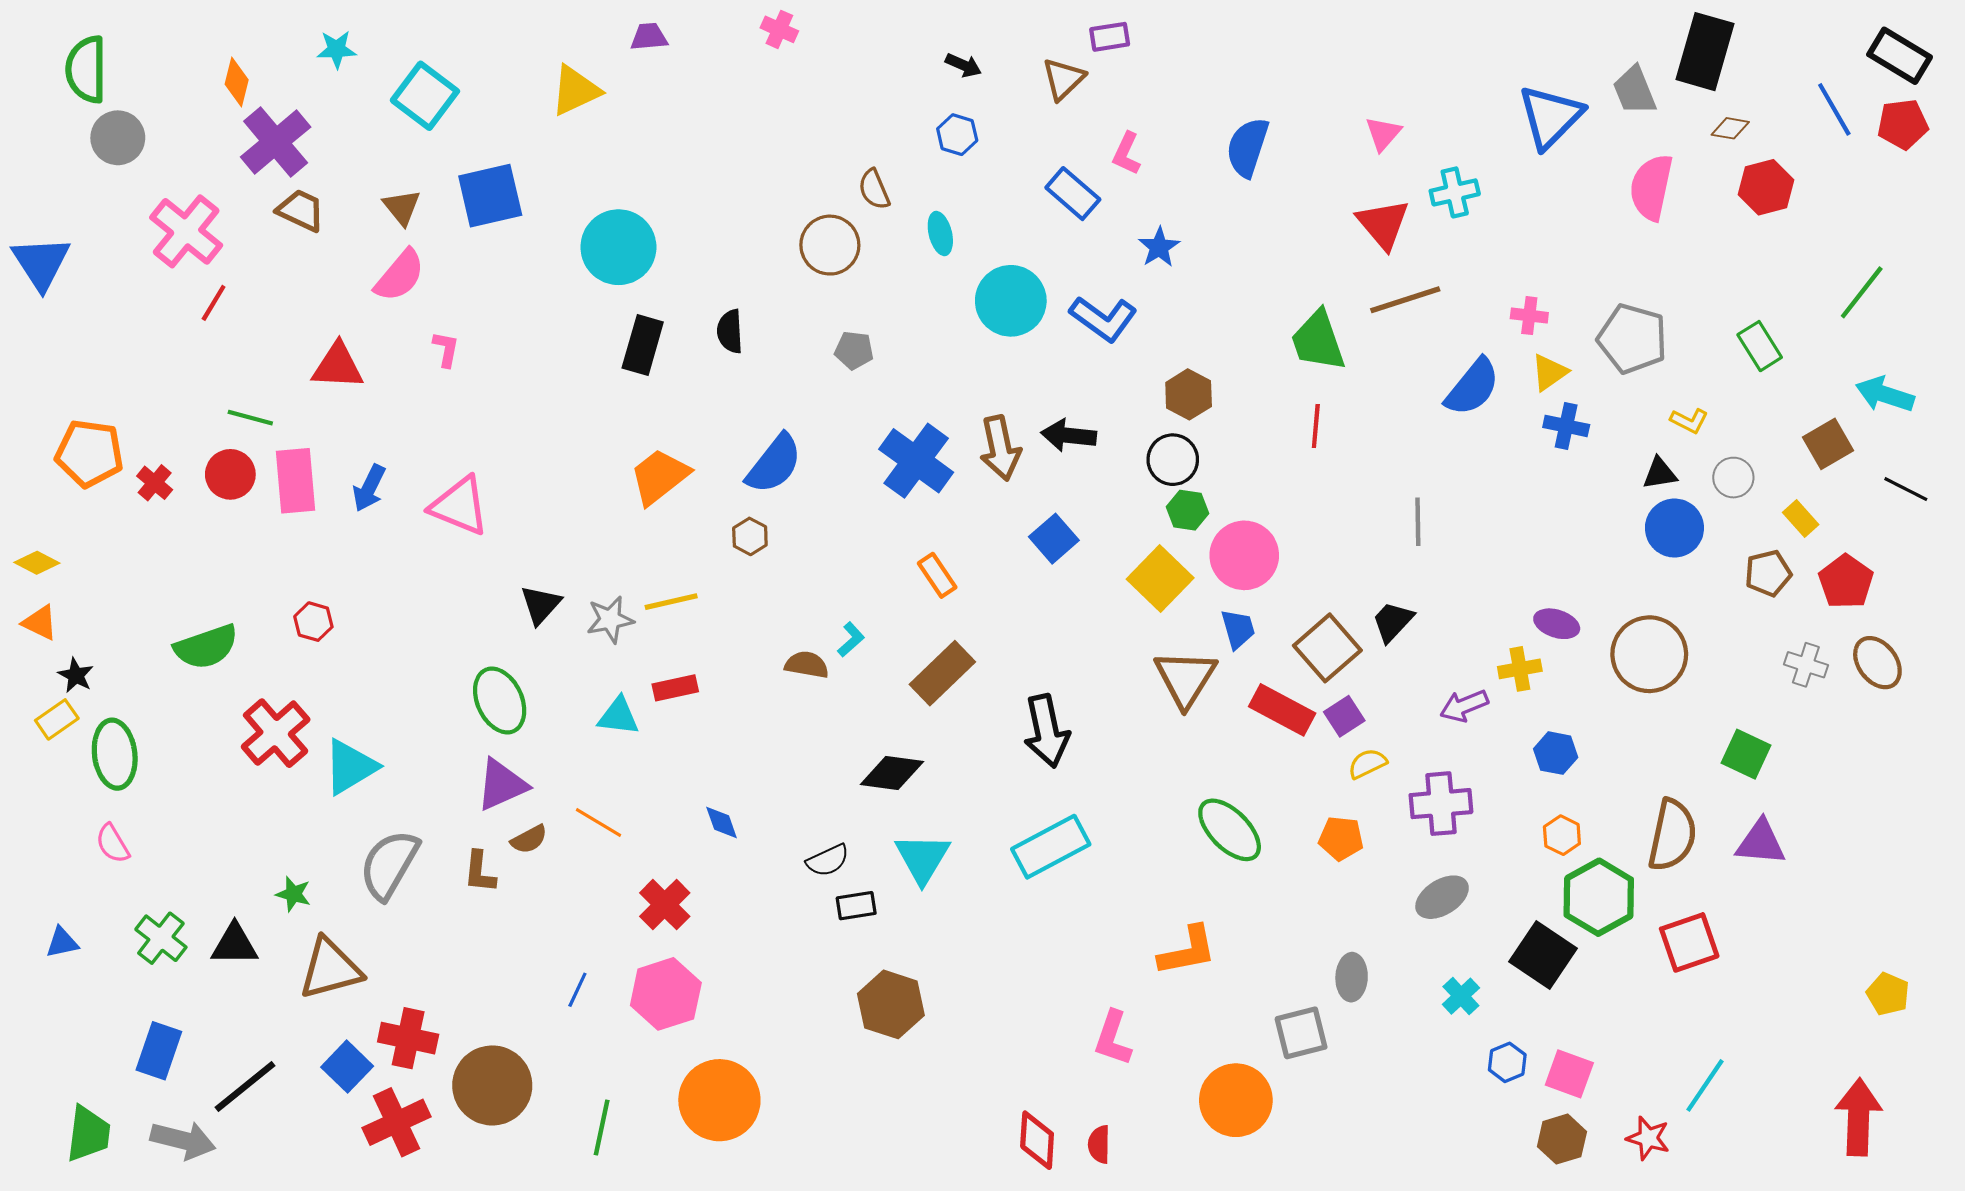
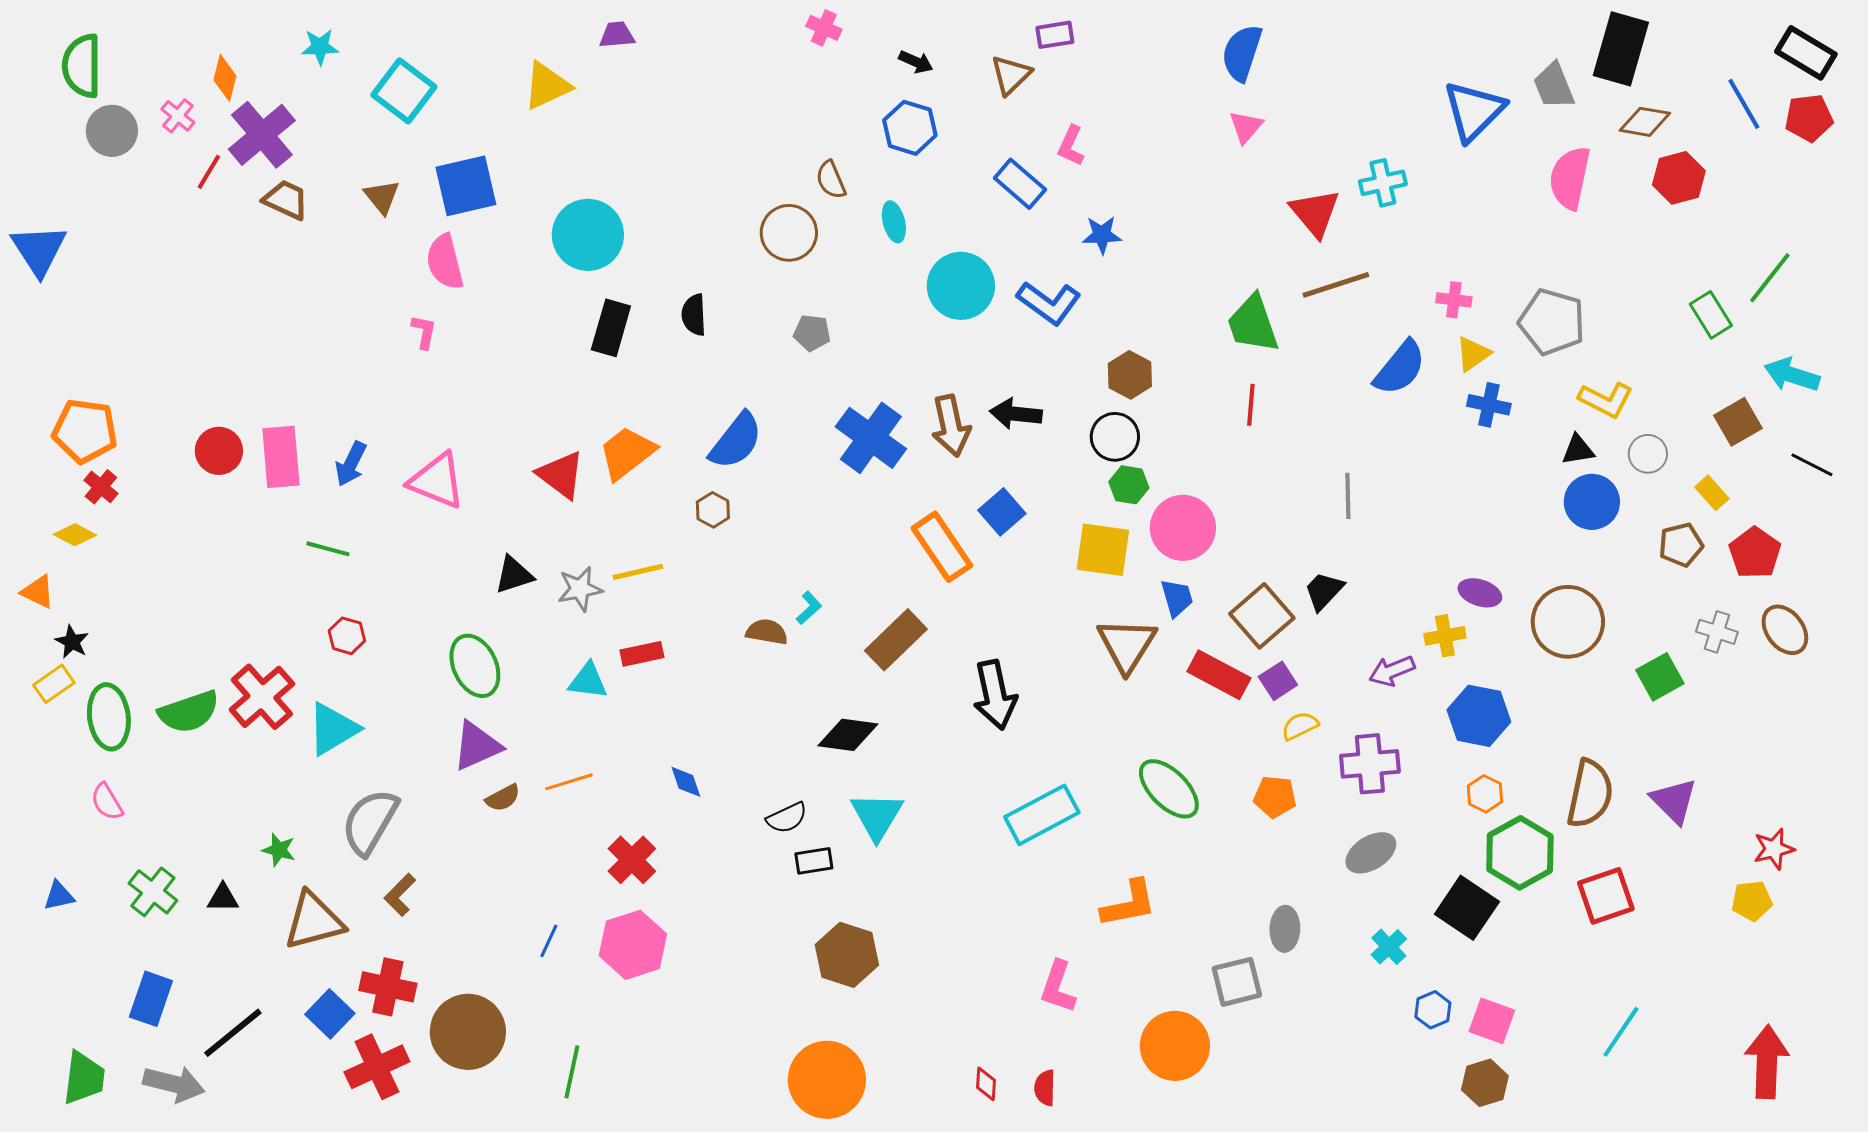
pink cross: (779, 29) -> (824, 28), moved
brown diamond: (1730, 128) -> (1645, 122), size x1.4
pink triangle: (1383, 134) -> (1246, 127), moved
blue hexagon: (957, 135) -> (910, 128), size x1.4
blue semicircle: (1247, 147) -> (1242, 53), moved
pink cross: (186, 231) -> (178, 116), moved, size x0.5
blue star: (1159, 247) -> (1102, 235), turned 30
pink semicircle: (400, 276) -> (445, 262), moved, turned 126
red line: (214, 303) -> (209, 172), moved
green rectangle: (1760, 346) -> (1711, 315), moved
red triangle: (338, 366) -> (561, 475), moved, turned 34
green line: (250, 418) -> (328, 549), moved
yellow L-shape: (1689, 421) -> (1606, 400), size x1.5
red cross: (155, 483) -> (101, 487), moved
yellow diamond: (37, 563) -> (75, 535), moved
orange rectangle: (937, 575) -> (942, 547), moved, size x1.6
yellow square: (1160, 578) -> (1103, 550), turned -36
black triangle: (541, 605) -> (514, 575), turned 30
red hexagon: (313, 622) -> (347, 636), moved
green semicircle: (206, 647) -> (189, 712), moved
blue hexagon: (1556, 753) -> (1479, 716), size x1.5
green square: (1746, 754) -> (1660, 677), moved, turned 36
orange line: (598, 823) -> (569, 782), turned -48
purple triangle: (1761, 842) -> (1674, 801), turned 40
cyan rectangle: (1051, 847) -> (1042, 815), moved
brown L-shape: (480, 872) -> (400, 895), moved, turned 39
black triangle: (235, 945) -> (223, 898), size x0.7
yellow pentagon: (1888, 994) -> (1752, 901), moved, turned -30
orange circle: (719, 1100) -> (827, 1080), moved
red star: (1648, 1138) -> (1774, 849), moved, turned -30
red diamond: (1037, 1140) -> (986, 1084), size x0.6

